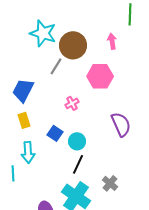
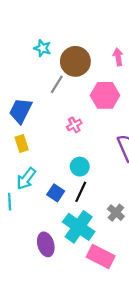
cyan star: (43, 33) -> (42, 48), size x0.6
blue square: (55, 133) -> (56, 193), moved
cyan arrow: (28, 152) -> (26, 179), turned 40

